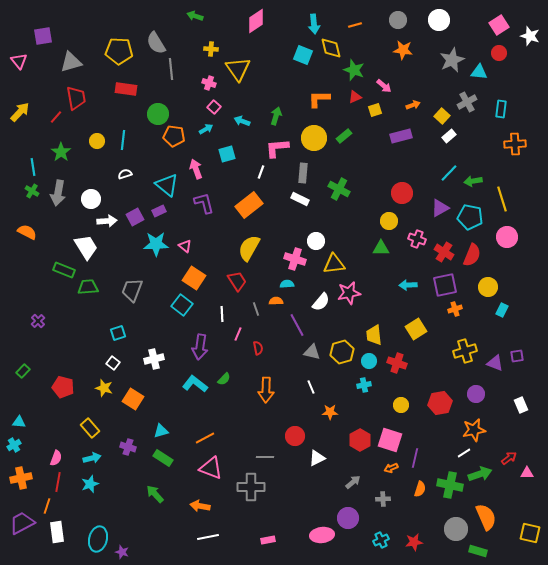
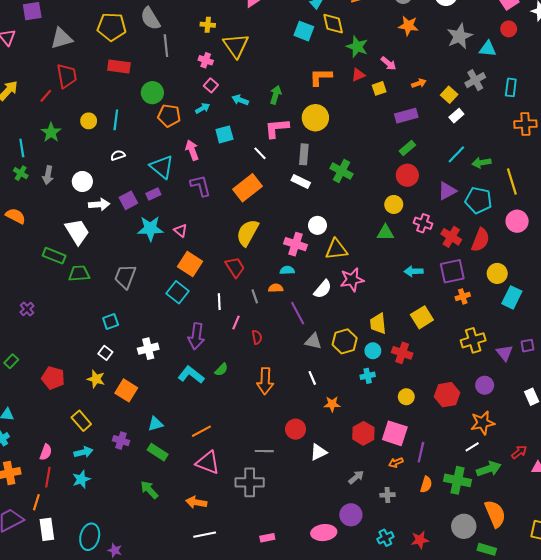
green rectangle: (344, 136) -> (407, 148), moved
white line: (261, 172) -> (260, 153), turned -64
gray arrow: (58, 193) -> (48, 175), size x0.7
cyan rectangle: (502, 310) -> (512, 297), size x1.5
purple triangle: (495, 363) -> (505, 353), turned 30

